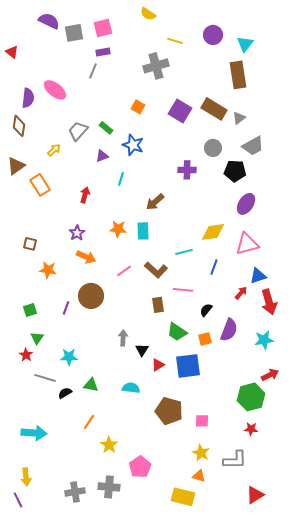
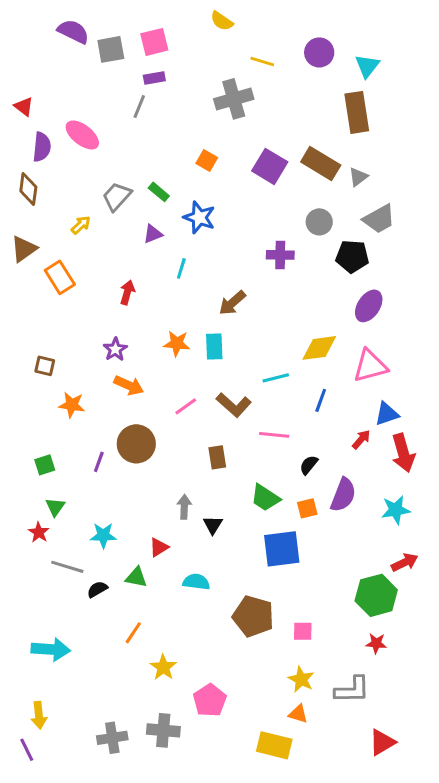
red triangle: (12, 52) -> (24, 106), moved
brown rectangle: (158, 305) -> (217, 457), moved
red triangle: (158, 365) -> (159, 547), moved

